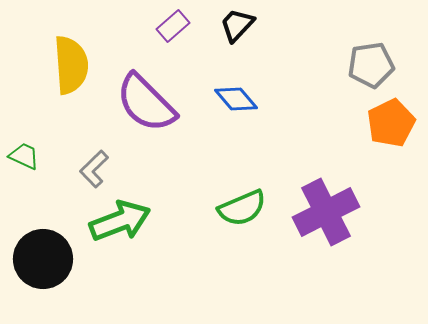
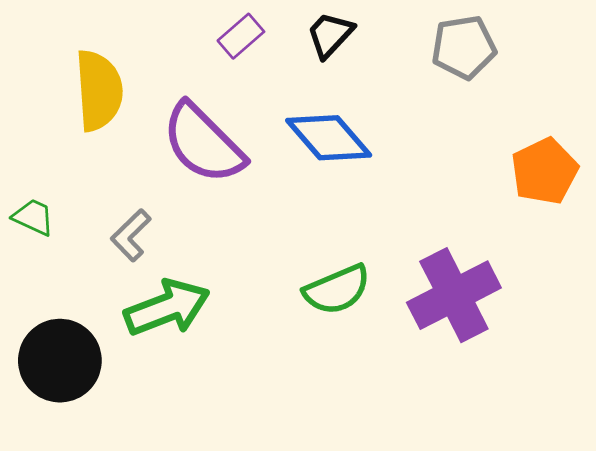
gray pentagon: (371, 65) -> (464, 47), moved
blue diamond: (236, 99) -> (329, 138), size x1.4

